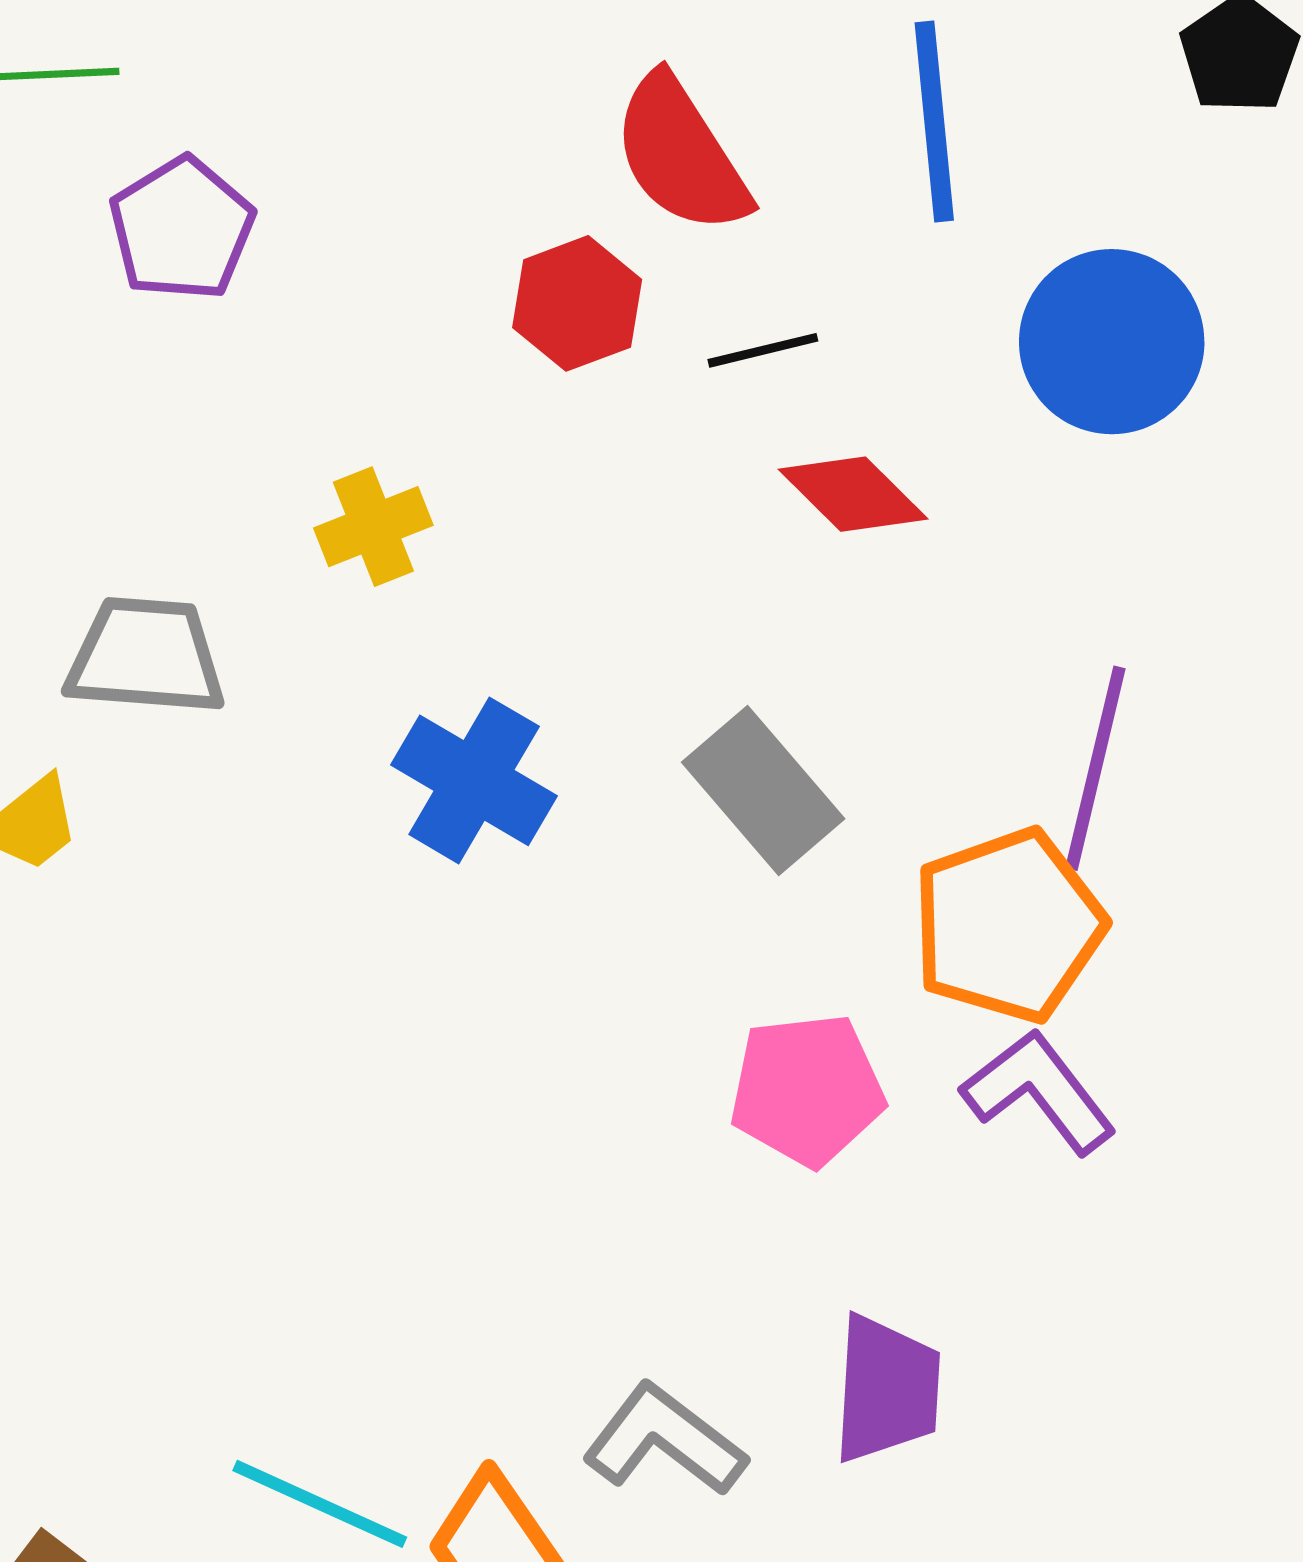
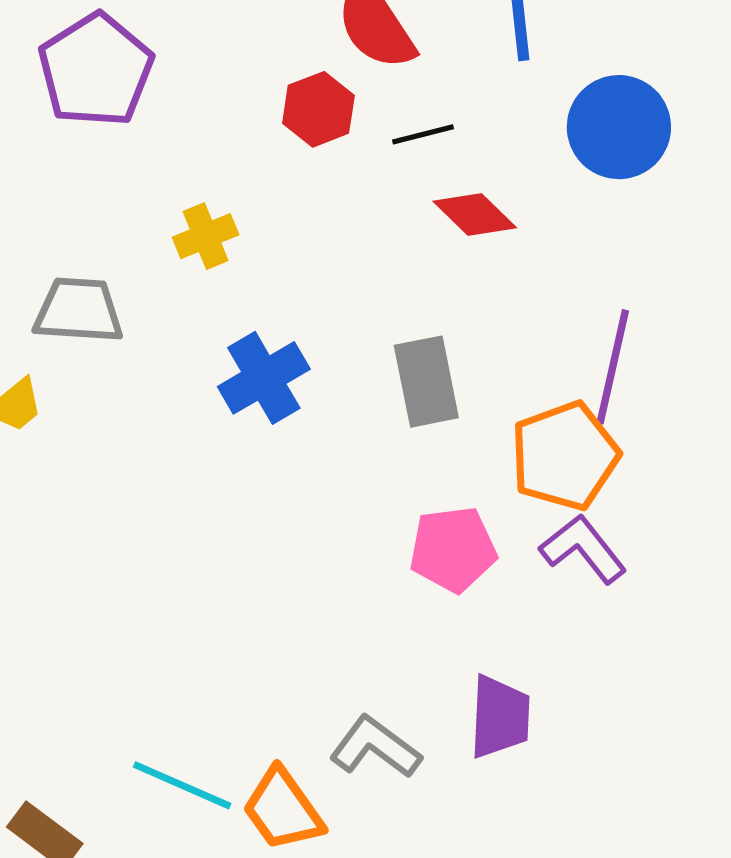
purple pentagon: (182, 229) -> (96, 70), size x1.4
blue cross: (474, 780) -> (264, 378), turned 30
gray rectangle: (763, 790) -> (426, 382), turned 30

